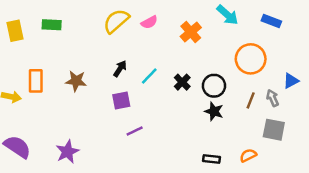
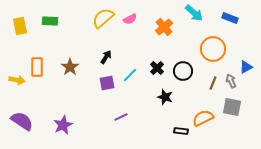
cyan line: (149, 76) -> (130, 75), moved
brown star: (76, 81) -> (70, 67), turned 30
black star: (214, 111) -> (165, 97), moved
purple line: (135, 131) -> (121, 117), moved
orange semicircle: (248, 155) -> (203, 118), moved, size x1.5

